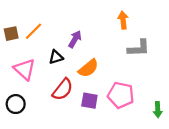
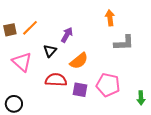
black triangle: (56, 57) -> (50, 51), turned -32
red semicircle: (63, 89) -> (56, 80), turned -125
black circle: (16, 104) -> (14, 104), moved

